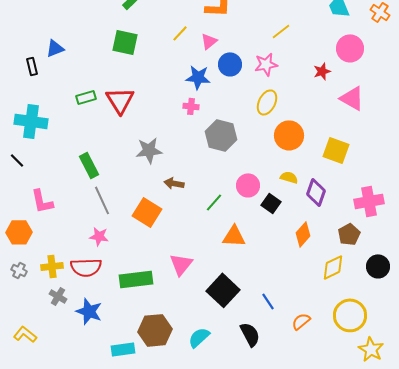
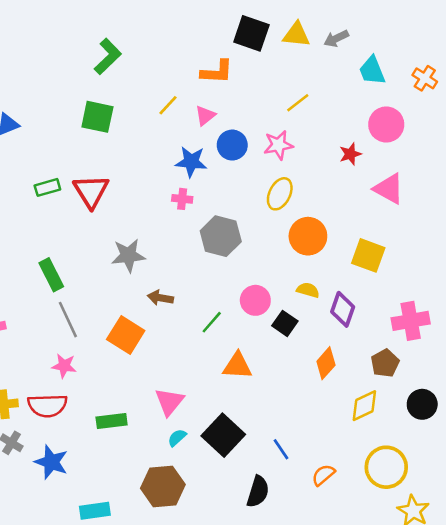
green rectangle: (136, 279) -> (112, 421), size x0.7
brown hexagon: (155, 330) -> (163, 486), moved
black semicircle: (250, 334) -> (258, 492), turned 45
cyan semicircle: (199, 337) -> (177, 438), moved, size x0.7

